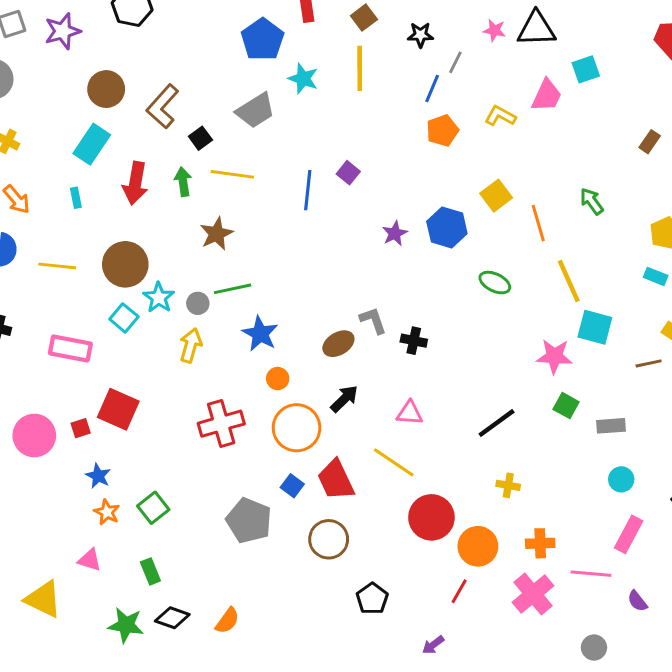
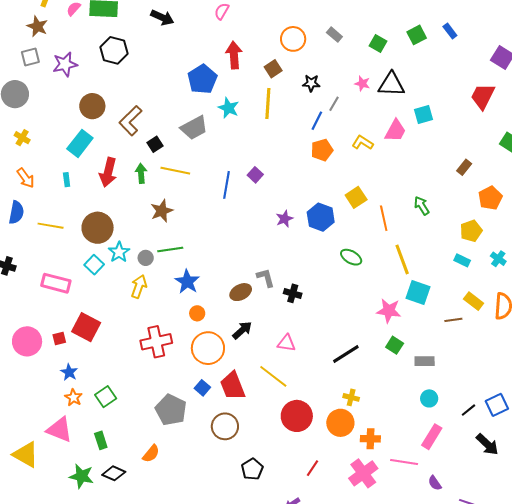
orange circle: (478, 546) -> (340, 423), moved
pink triangle: (90, 560) -> (59, 430), size x1.6
orange semicircle: (227, 621) -> (151, 454), moved

